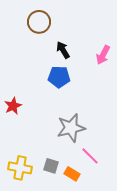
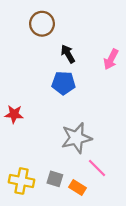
red star: (13, 106) -> (14, 114), turned 30

